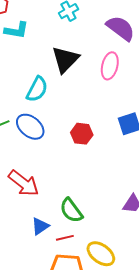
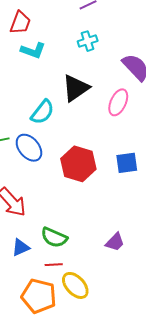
red hexagon: (82, 134) -> (78, 164), size x1.6
green semicircle: (71, 210) -> (54, 237), turned -40
red line: (65, 238) -> (54, 265), moved

